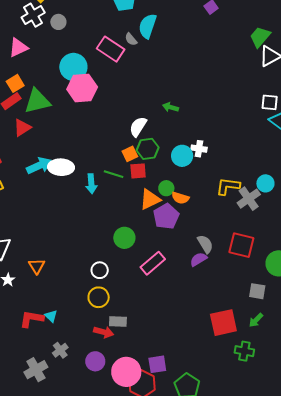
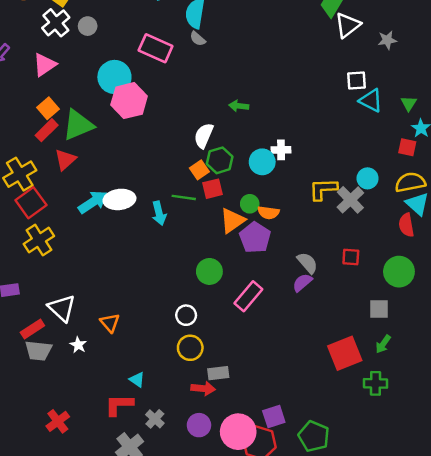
gray semicircle: (131, 39) -> (198, 39), moved
red square: (241, 245) -> (351, 257), size x0.6
red L-shape: (32, 319) -> (119, 405), moved

